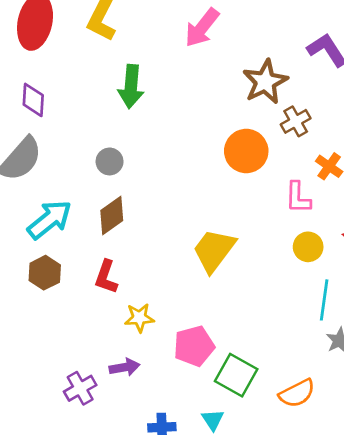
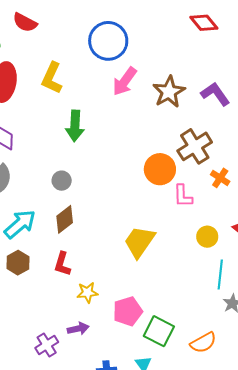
brown star: (265, 82) -> (169, 92), moved
brown cross: (296, 121) -> (195, 146), size x1.6
pink L-shape: (298, 198) -> (183, 196), moved

